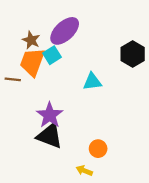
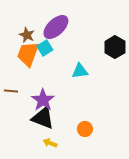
brown line: (13, 79) -> (11, 91), moved
yellow arrow: (84, 171) -> (50, 143), moved

